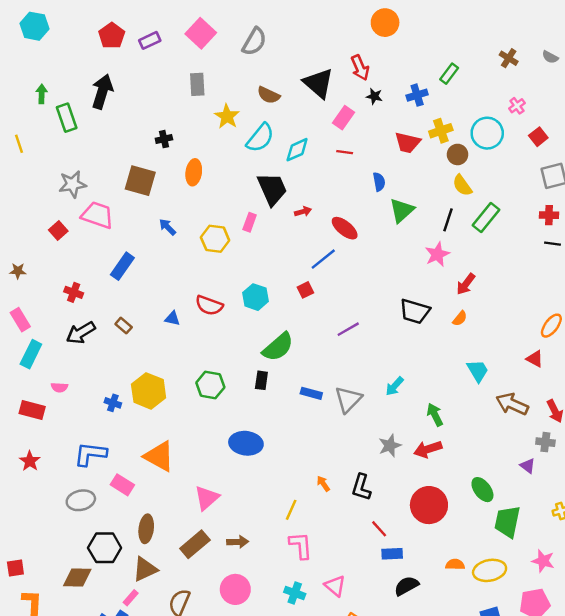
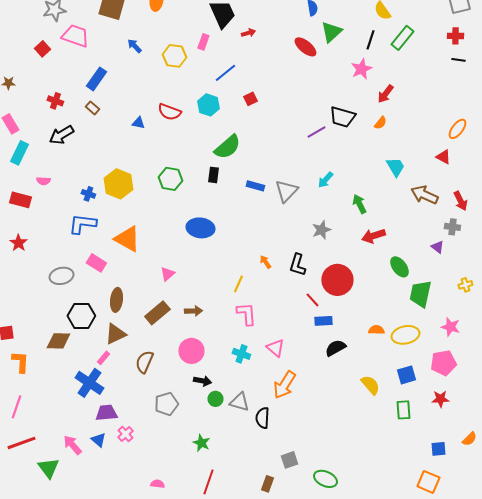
red ellipse: (345, 228) -> (305, 47), moved
blue line: (323, 259) -> (225, 73), moved
brown rectangle: (124, 326) -> (92, 108), moved
purple line: (348, 329) -> (316, 132), moved
red arrow: (428, 449) -> (373, 236), moved
blue L-shape: (90, 454) -> (82, 224), moved
pink triangle: (207, 498) -> (167, 274), size x0.7
red circle: (429, 505) -> (337, 280), moved

